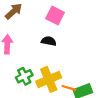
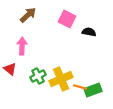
black semicircle: (49, 41) -> (89, 32), moved

